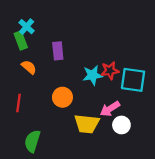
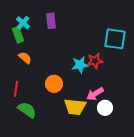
purple rectangle: (58, 51) -> (51, 21), moved
cyan square: (133, 80) -> (115, 39), moved
green semicircle: (32, 141) -> (27, 110), moved, turned 108

